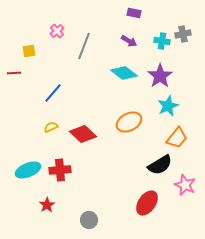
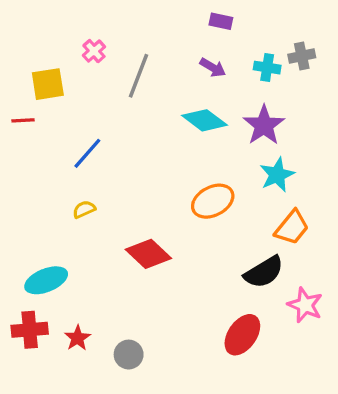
yellow square: (29, 51) -> (48, 84), size x1.5
red diamond: (83, 134) -> (148, 254), moved
red cross: (60, 170) -> (30, 330), moved
gray circle: (89, 220) -> (129, 355), moved

